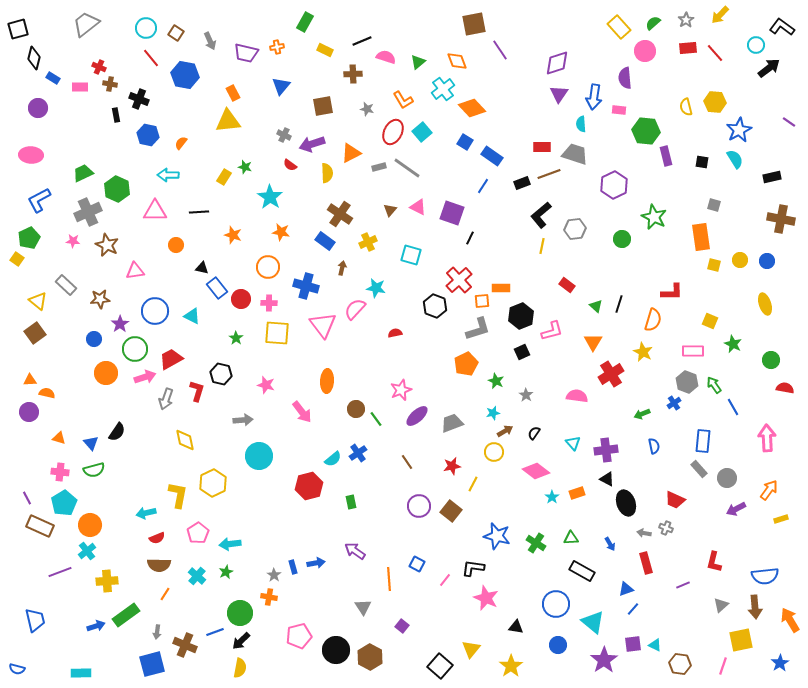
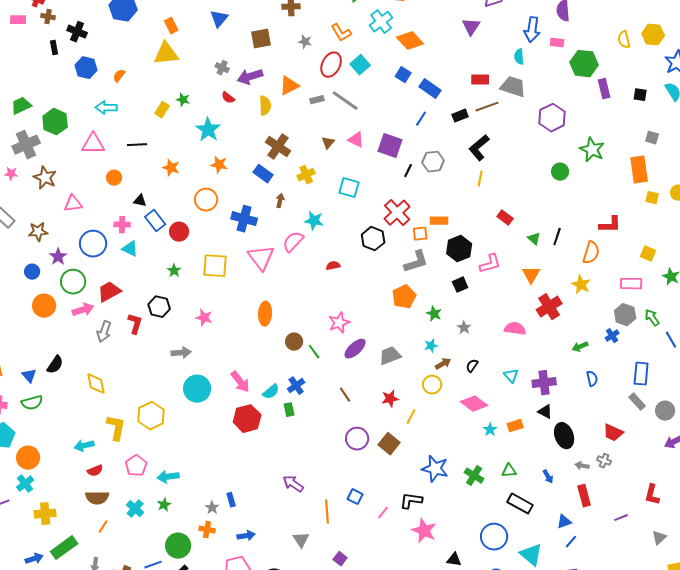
purple triangle: (559, 94) -> (471, 27), moved
gray hexagon: (575, 229) -> (433, 162), moved
pink cross: (269, 303) -> (122, 225), moved
pink arrow: (302, 412) -> (240, 382), moved
yellow diamond: (185, 440) -> (96, 384), moved
green rectangle: (351, 502) -> (289, 410), moved
blue arrow: (316, 563) -> (246, 536), moved

